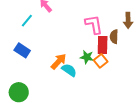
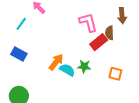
red rectangle: (103, 45) -> (99, 42), turned 54
green star: (87, 57) -> (84, 66), moved
orange square: (101, 61) -> (115, 74), moved, turned -32

